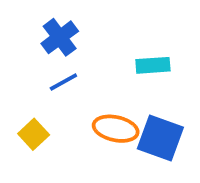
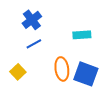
orange ellipse: (116, 129) -> (62, 69), turned 70

